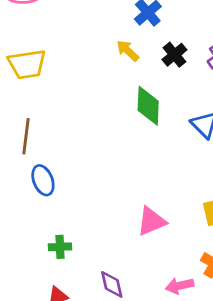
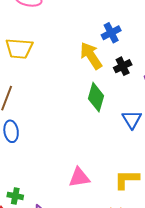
yellow arrow: (128, 51) -> (91, 56), size x1.6
green cross: (60, 247) -> (15, 196), moved

